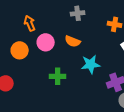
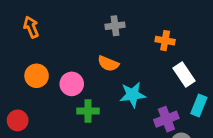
orange arrow: (30, 23) -> (31, 27), moved
pink circle: (46, 42) -> (72, 84), moved

